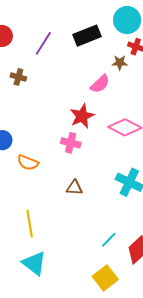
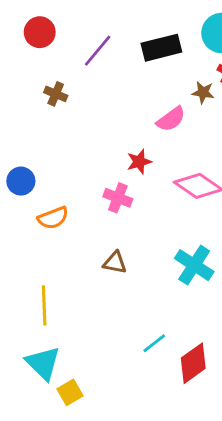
red star: (82, 116) -> (139, 162), size x0.7
orange semicircle: (28, 163) -> (53, 218), turned -50
yellow square: (105, 278) -> (70, 392), moved, size x0.7

